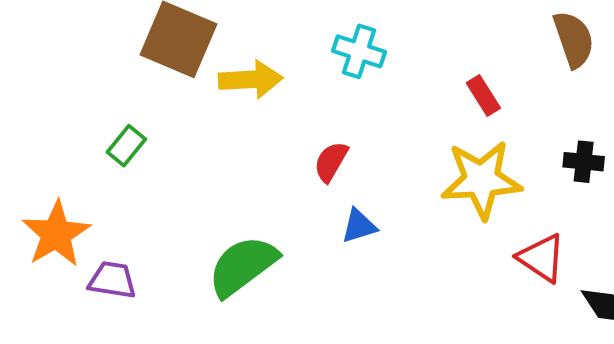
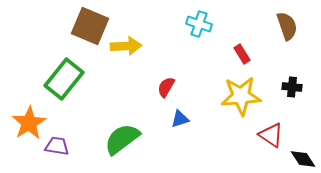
cyan cross: (359, 51) -> (199, 24), moved
green rectangle: (126, 146) -> (64, 79), size x2.0

